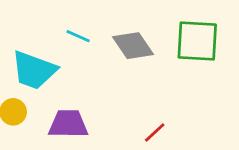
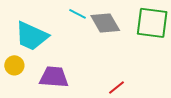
cyan line: (78, 36) -> (78, 14), moved

